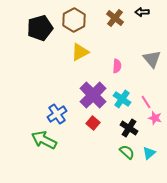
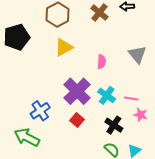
black pentagon: (40, 28) -> (17, 37), moved
pink line: (146, 102) -> (131, 98), turned -48

